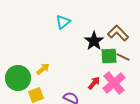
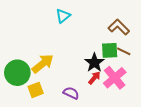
black star: (94, 41) -> (94, 63), moved
yellow arrow: (43, 69) -> (43, 64), size x1.6

